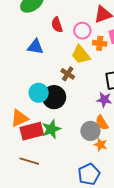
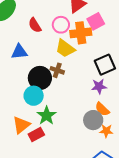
orange cross: (100, 43) -> (81, 33), size x1.5
black circle: (54, 97) -> (40, 78), moved
green star: (51, 129) -> (47, 116), moved
red rectangle: (32, 131) -> (36, 135), size x0.7

